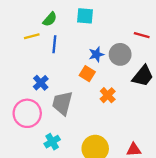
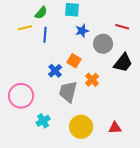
blue star: (96, 54) -> (82, 31), moved
blue cross: (41, 83) -> (55, 71), moved
gray trapezoid: (62, 103) -> (68, 92), moved

